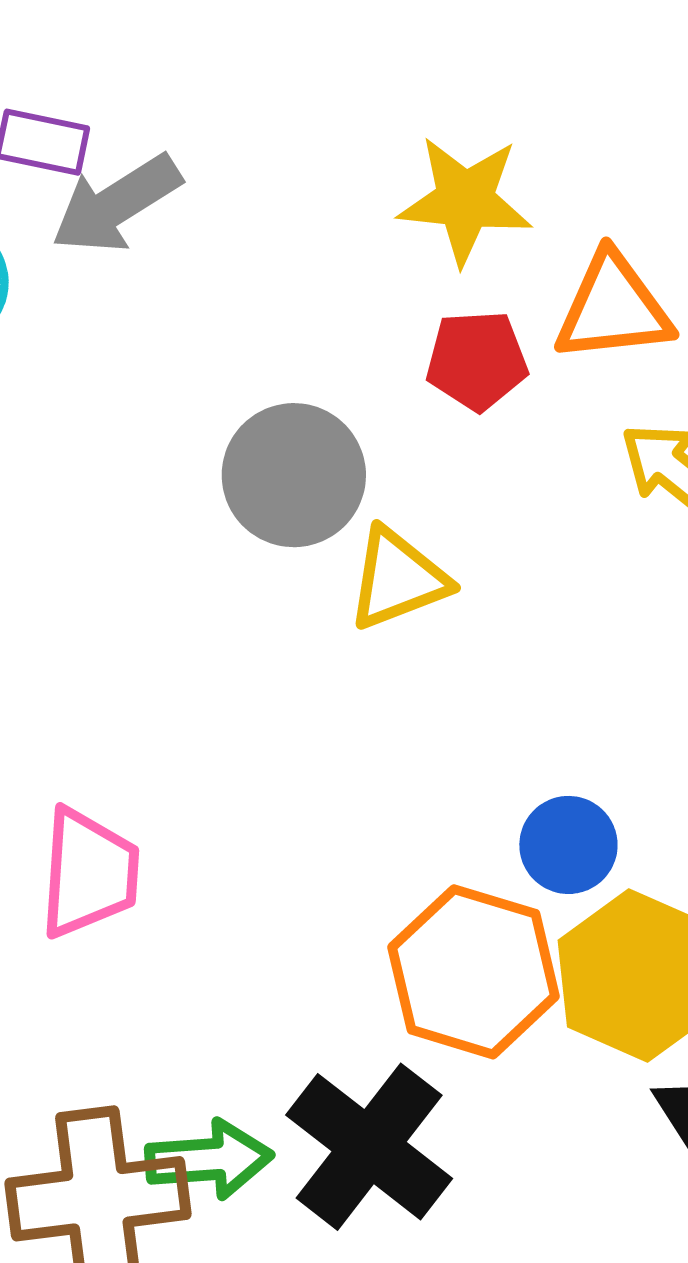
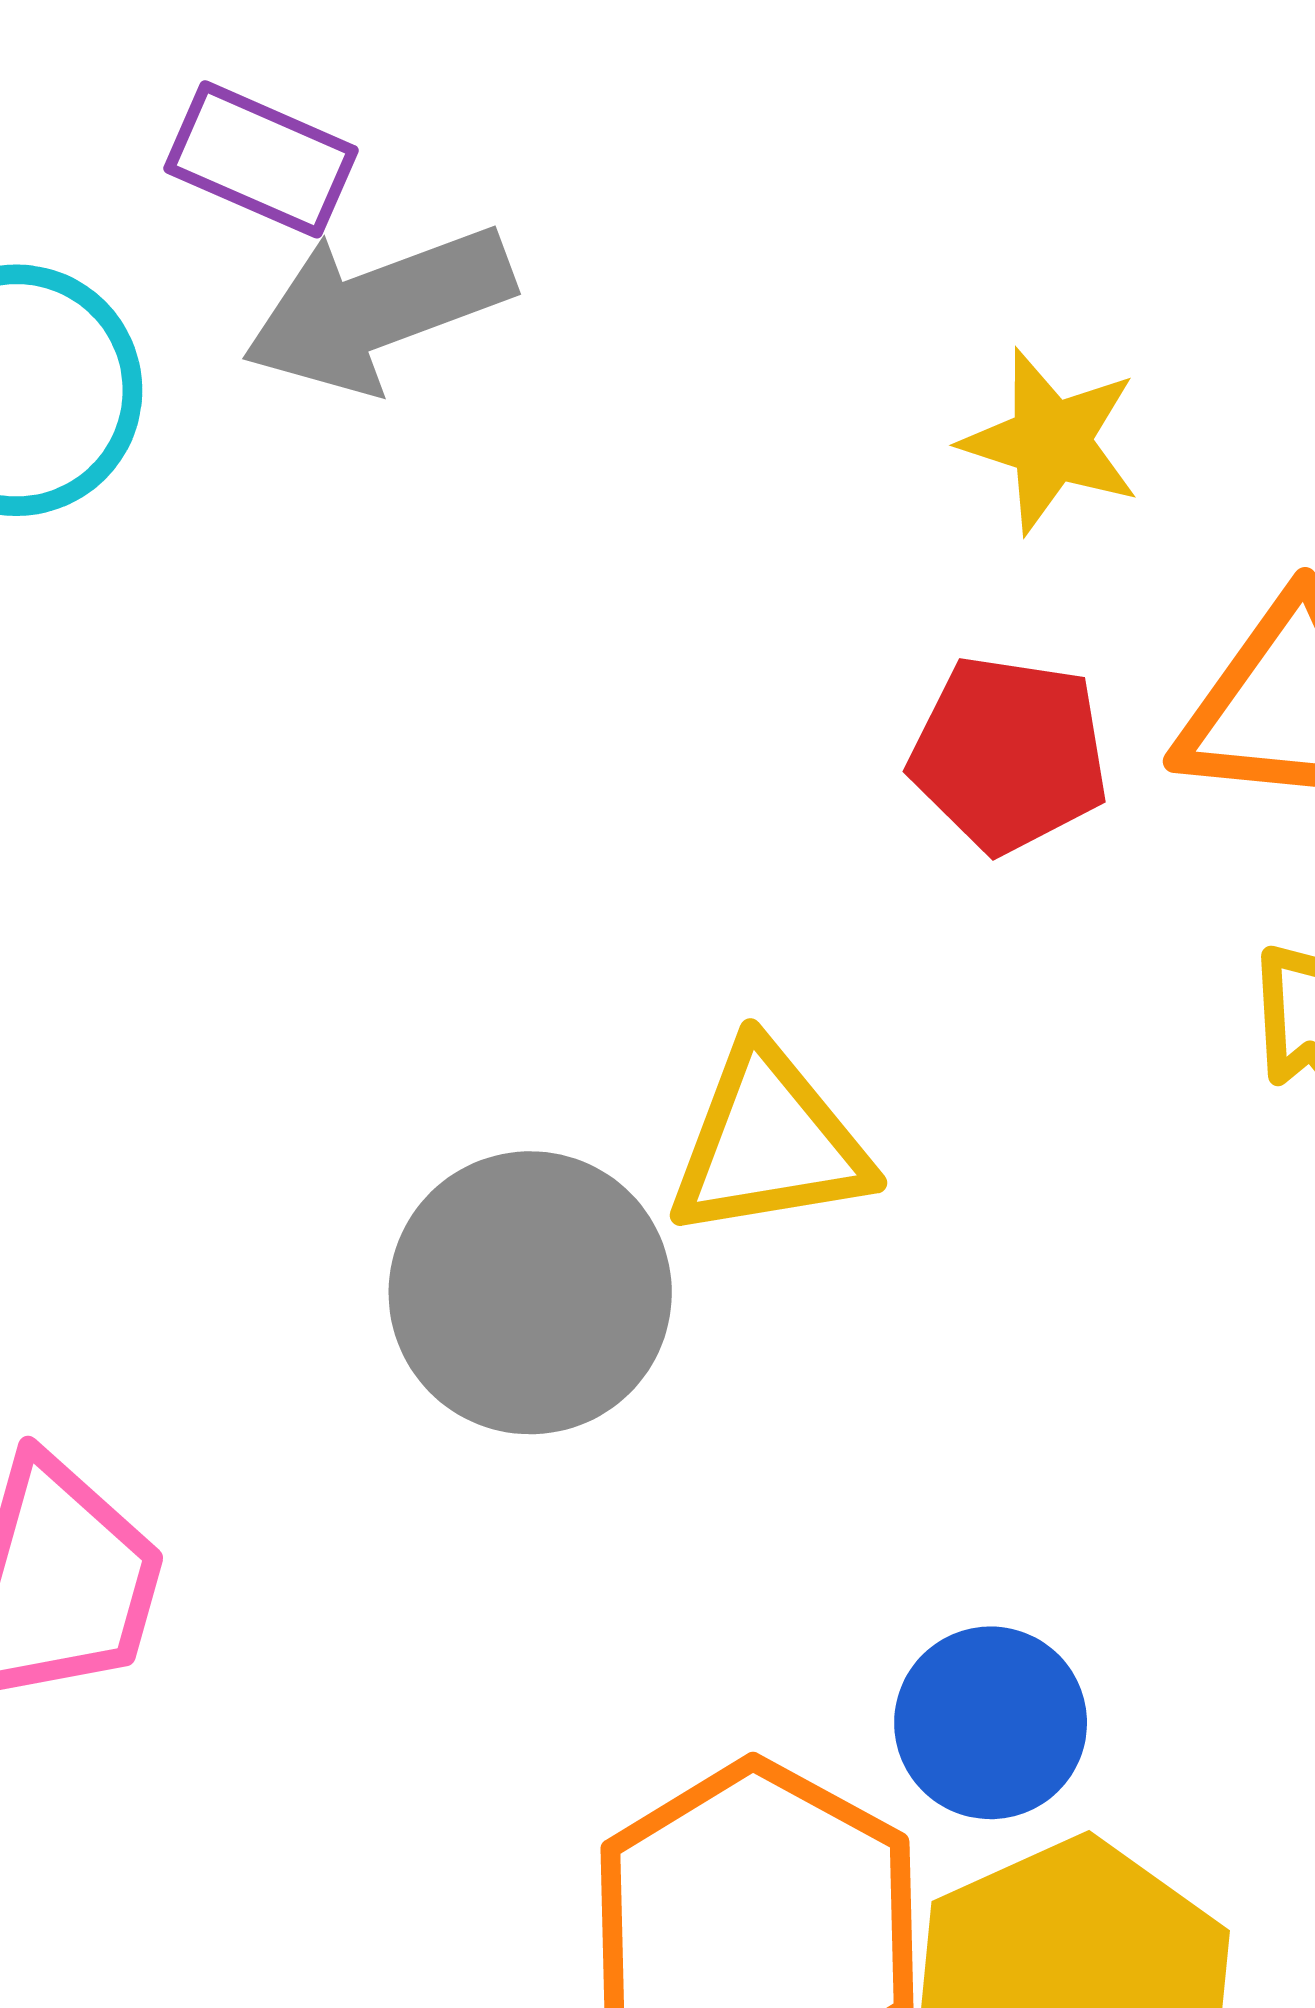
yellow star: (465, 200) -> (1051, 441), size x0.7
gray circle: (294, 475) -> (530, 1293), moved

